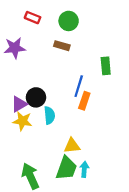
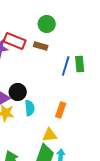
red rectangle: (33, 18) -> (15, 41), moved, size x1.5
blue line: (79, 86) -> (66, 66), moved
orange rectangle: (84, 101) -> (61, 110), moved

